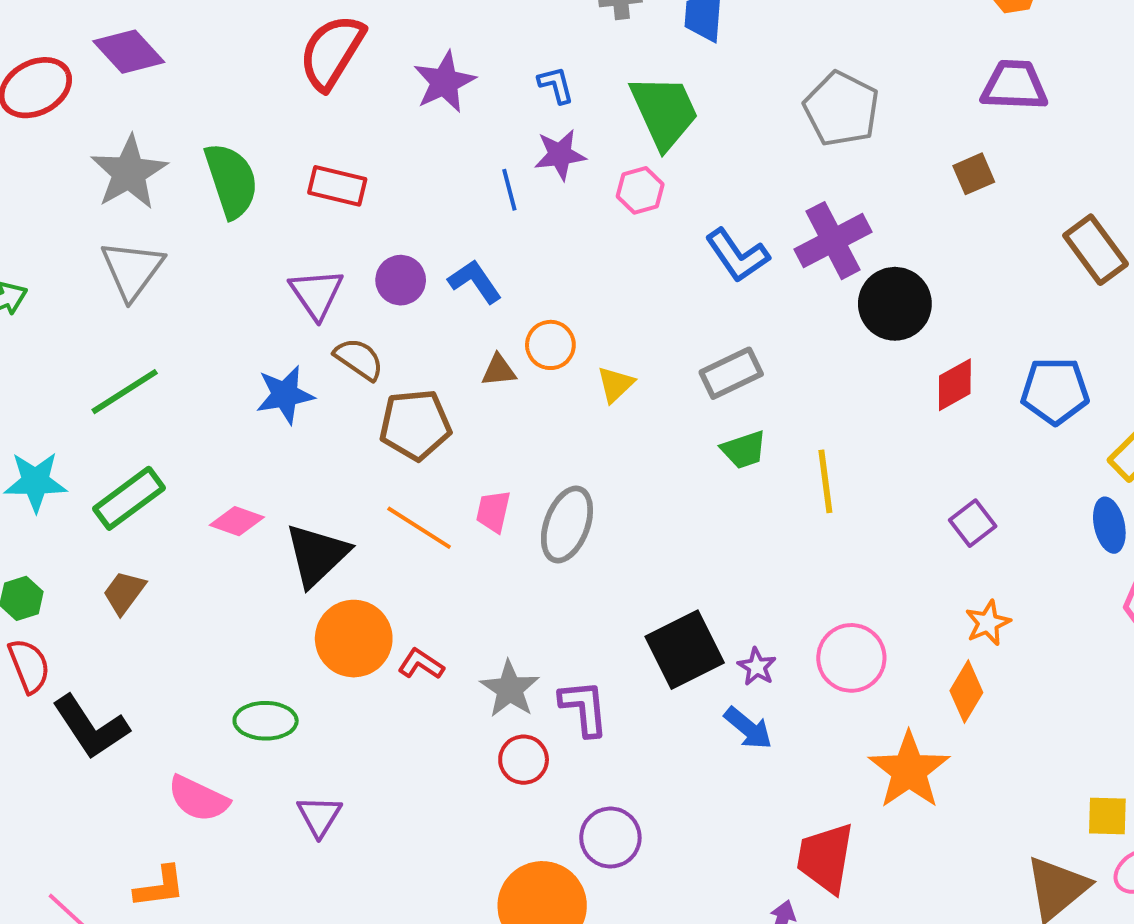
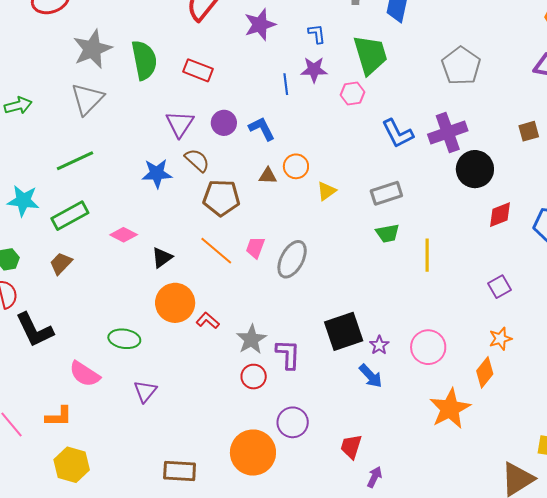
brown square: (974, 174) -> (529, 131), moved
black triangle: (317, 555) -> (162, 258), size x0.6
red trapezoid: (825, 858) -> (351, 447), moved, size x0.7

